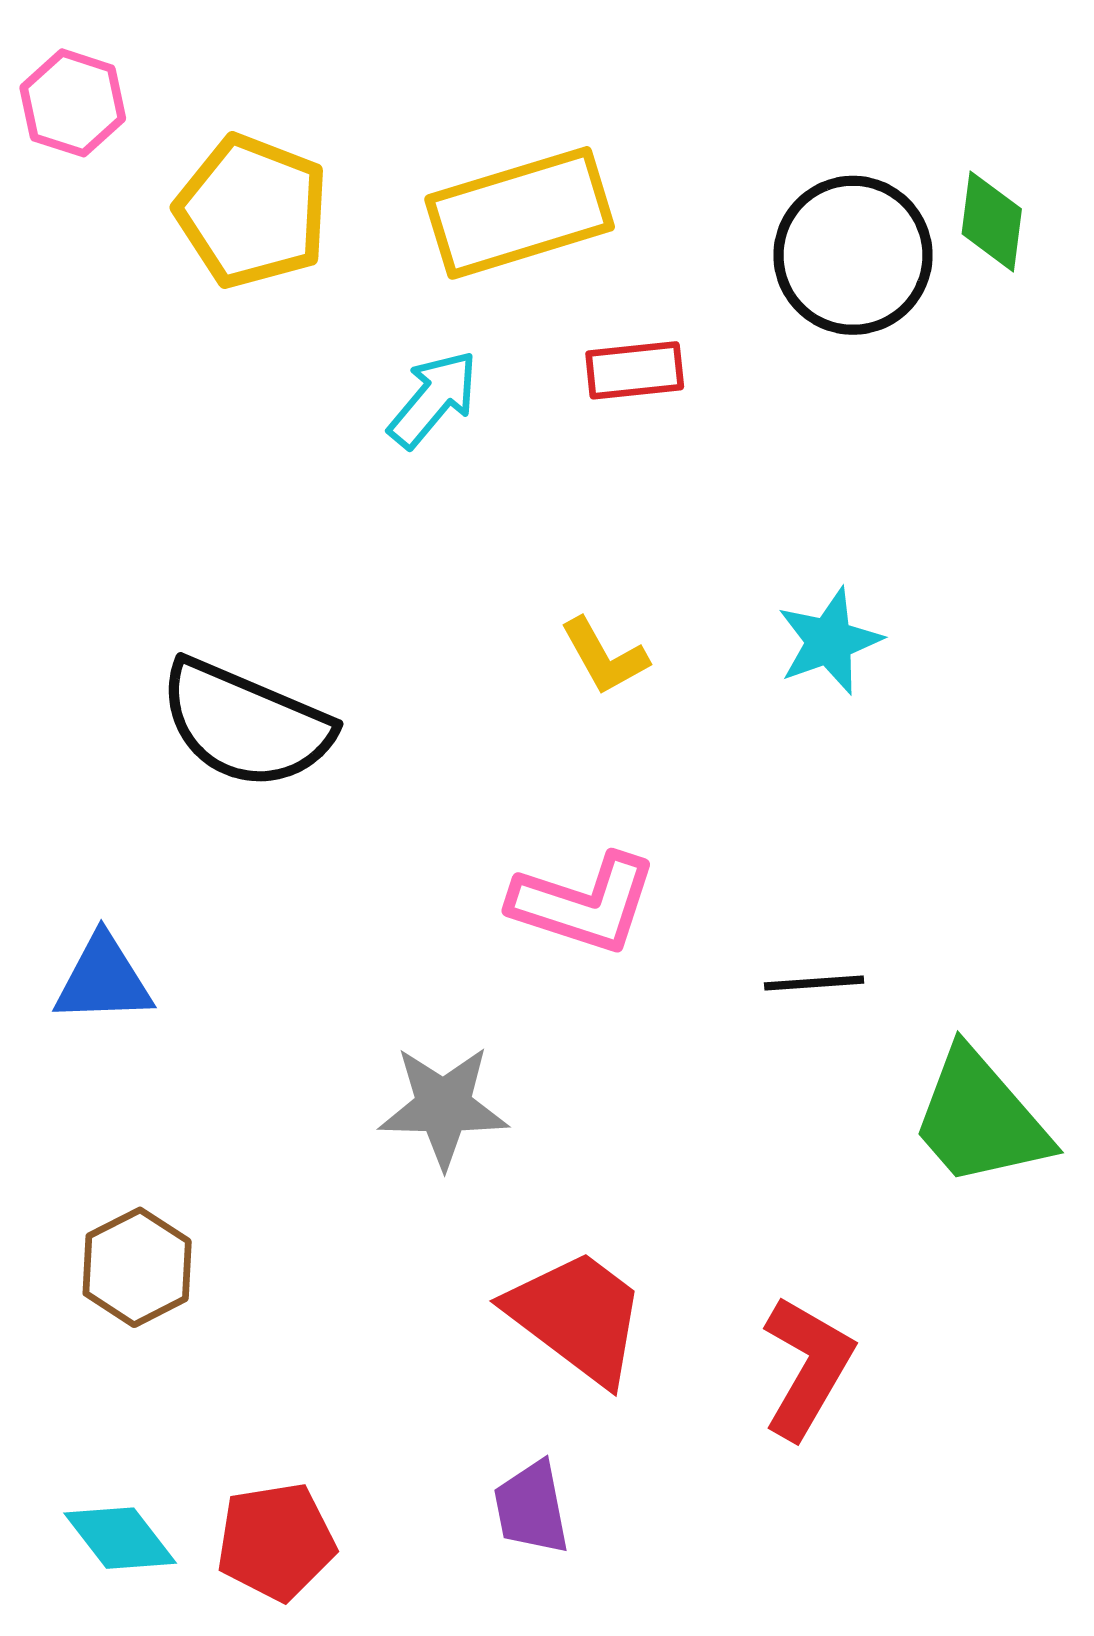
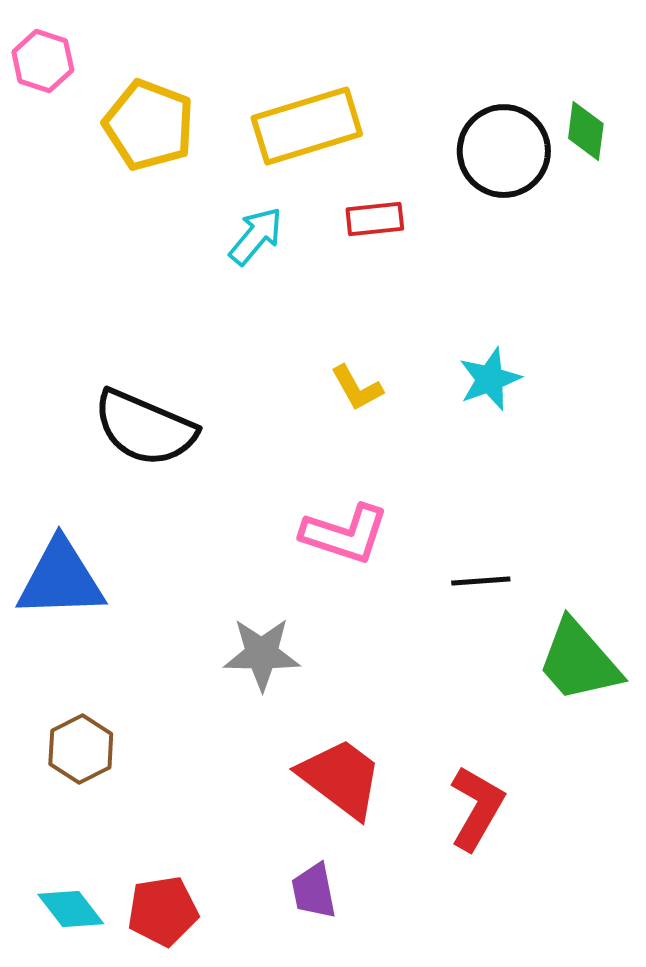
blue triangle: (103, 980) -> (61, 579), size x1.5

